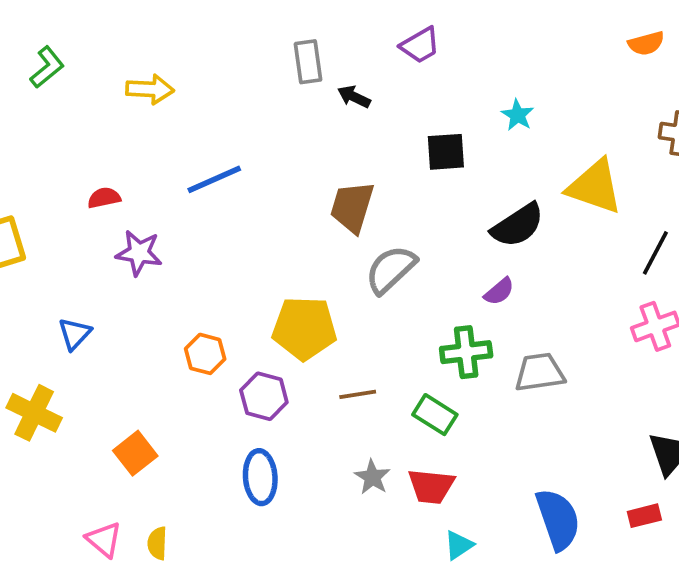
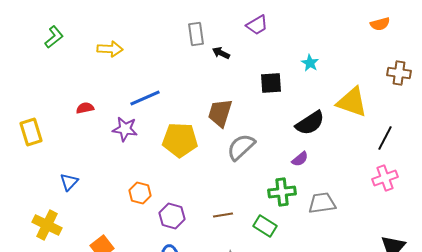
purple star: (139, 253) -> (125, 129), moved
yellow pentagon: (304, 328) -> (180, 140), moved

